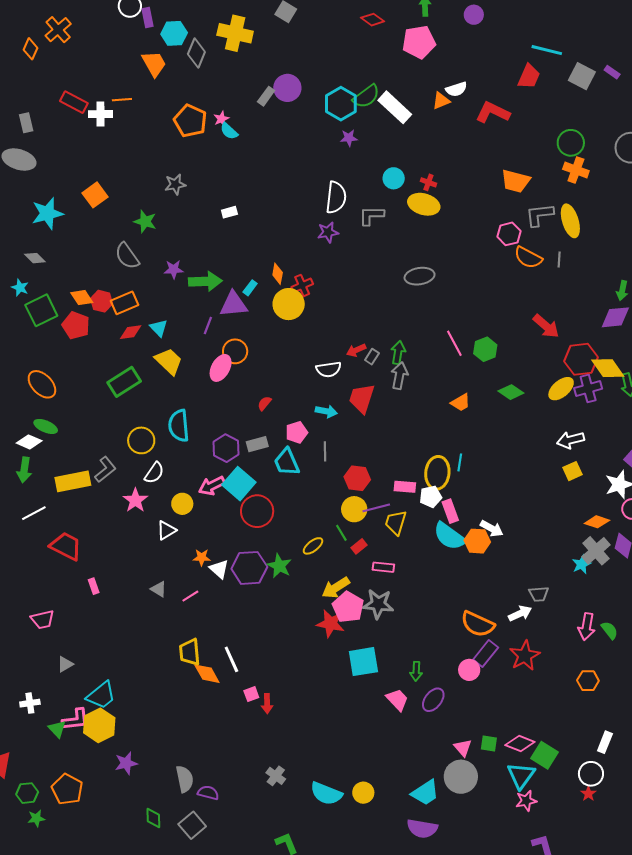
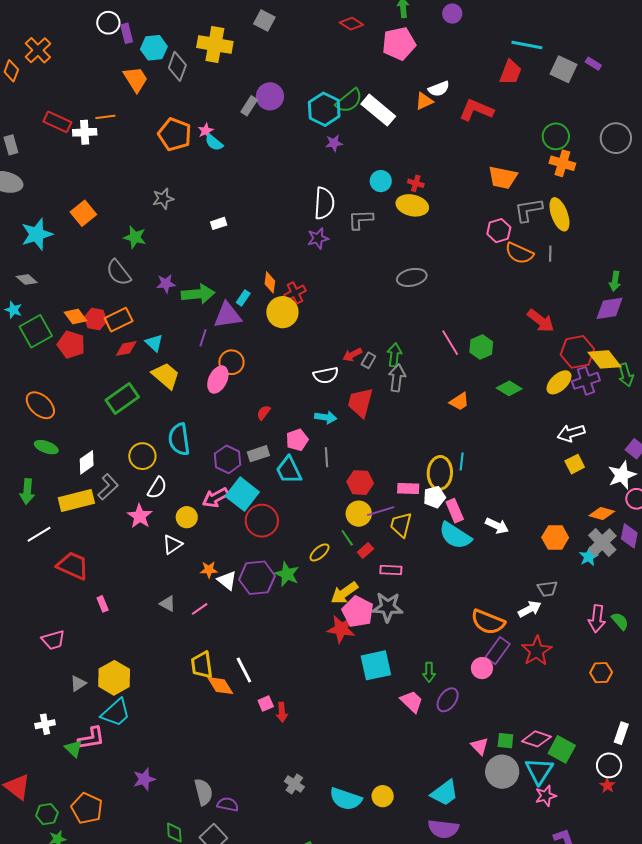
white diamond: (29, 442) -> (87, 462), moved, turned -55
orange hexagon: (477, 541) -> (555, 537), moved
yellow hexagon: (99, 725) -> (114, 678), moved
gray circle: (461, 777) -> (502, 772), moved

